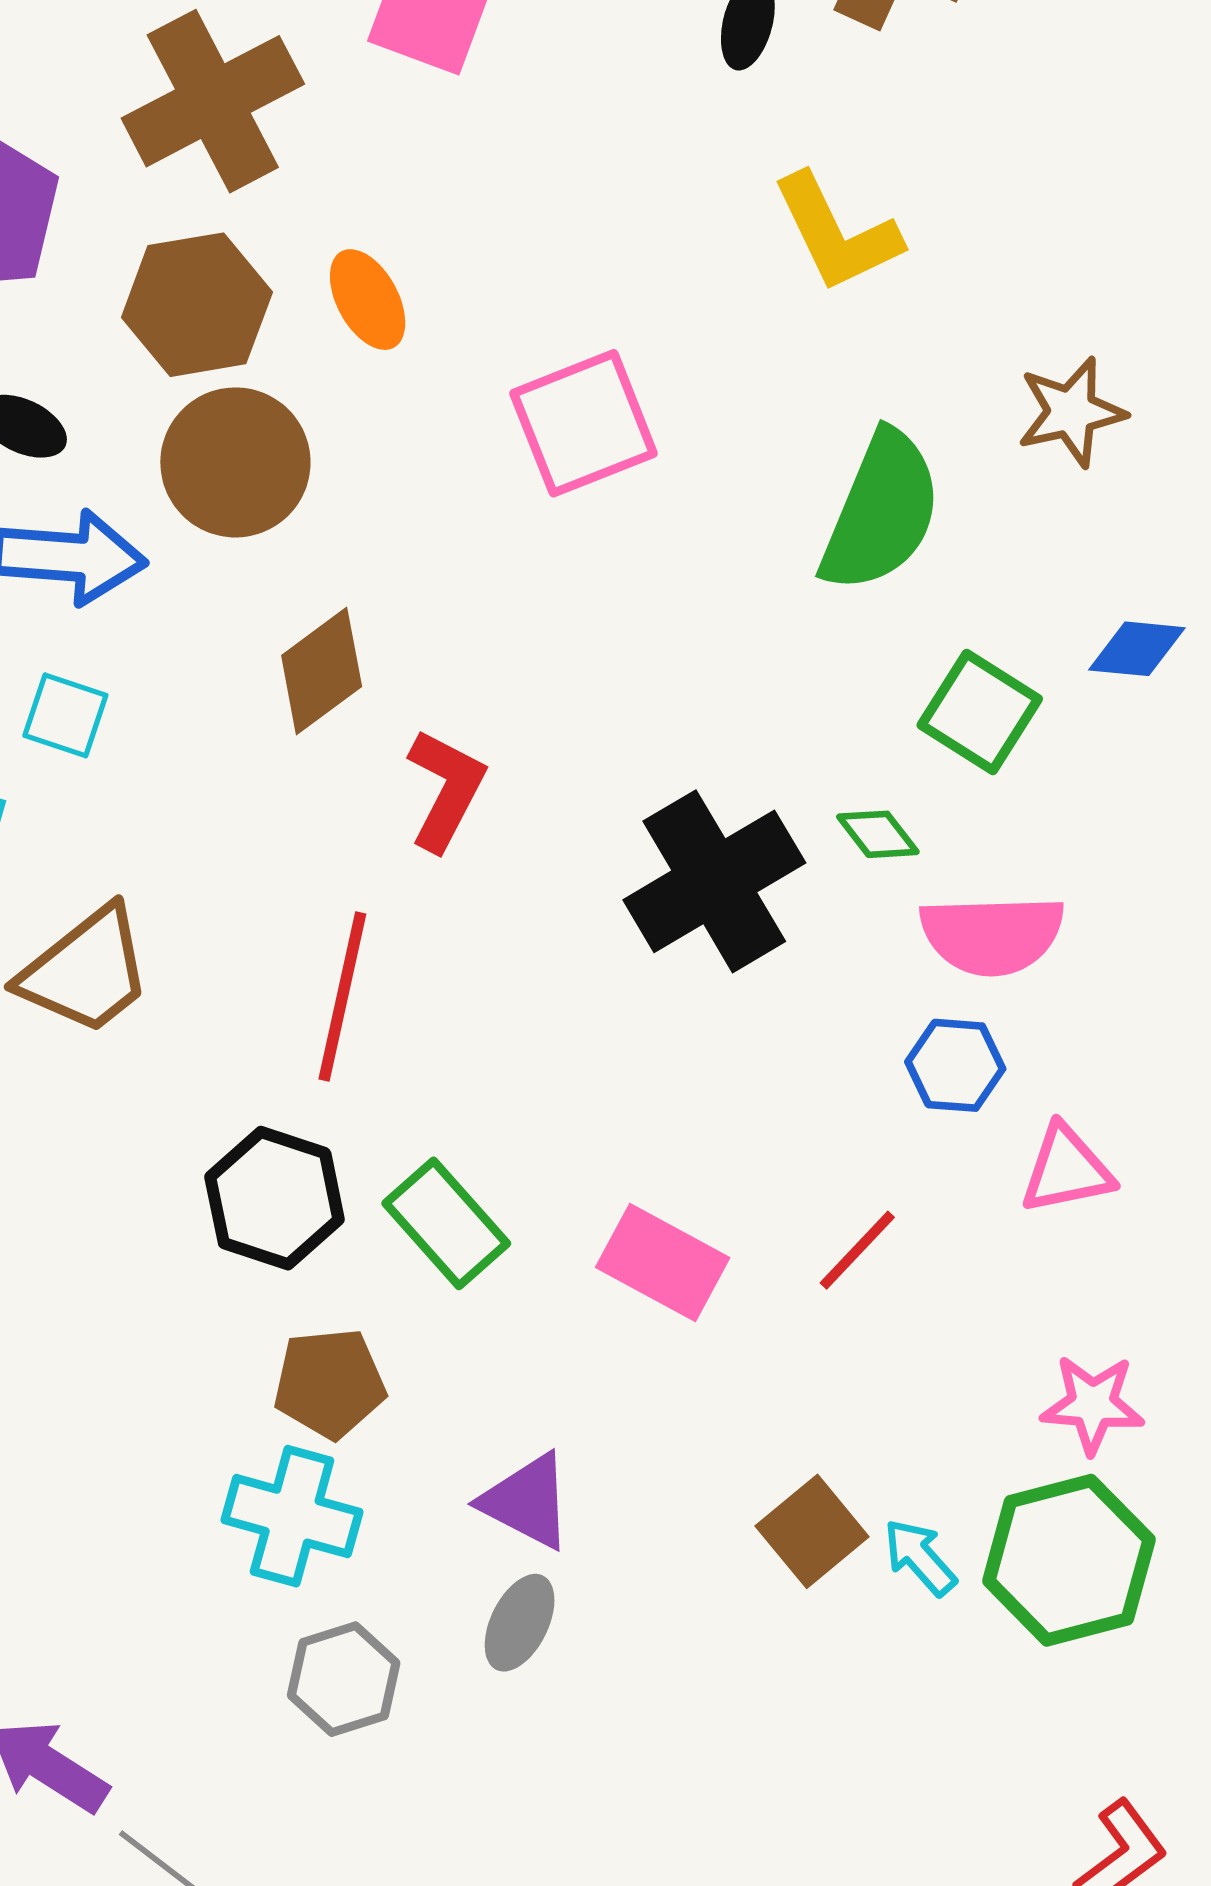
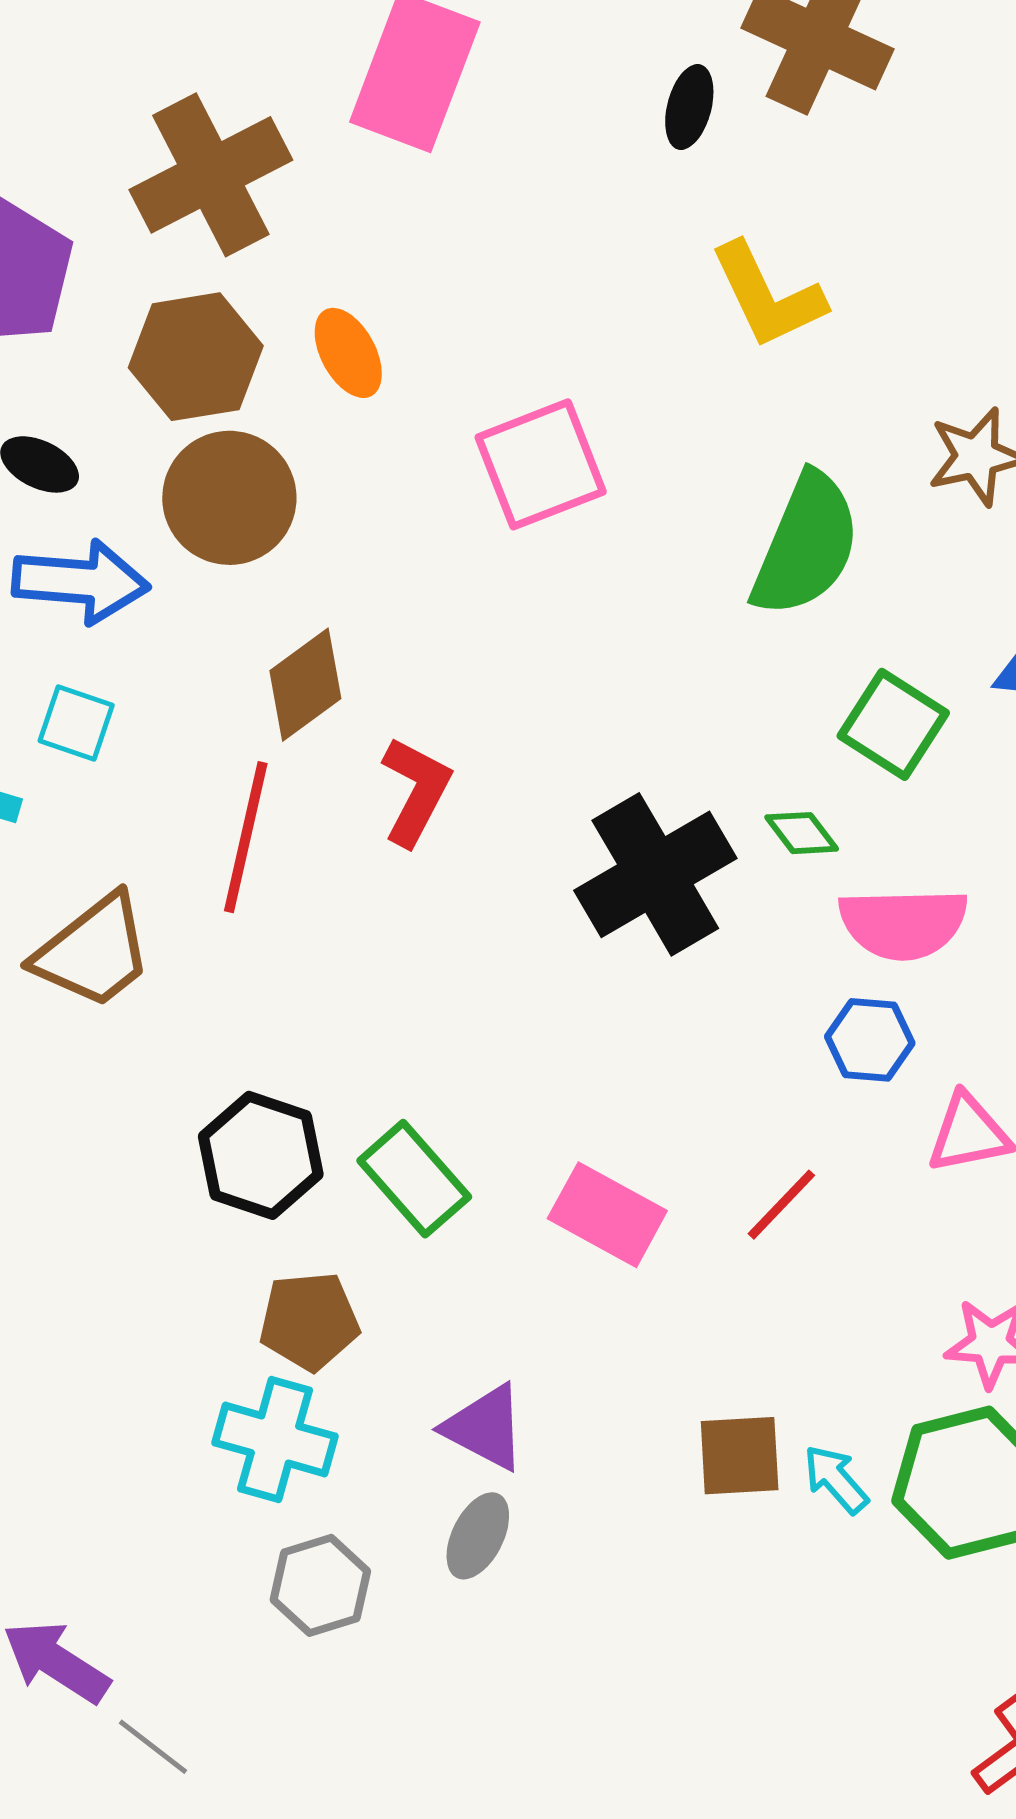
red line: (342, 997) -> (246, 837), moved
brown square: (812, 1531) -> (740, 1456), turned 36

